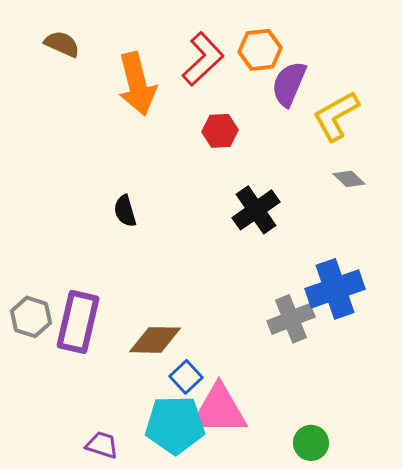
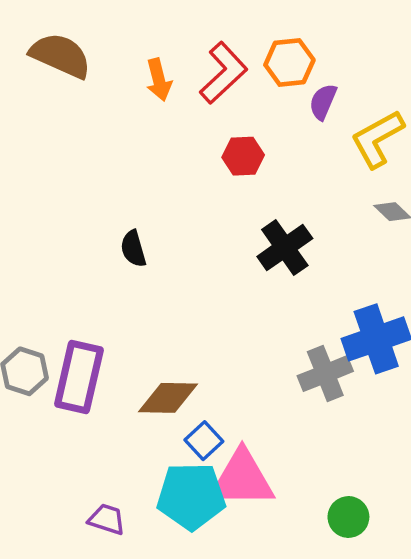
brown semicircle: (62, 44) -> (60, 56), size x1.5
orange arrow: (137, 84) -> (159, 80), moved, size x0.6
purple semicircle: (289, 84) -> (323, 102), size x0.7

